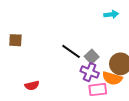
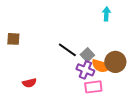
cyan arrow: (111, 14) -> (106, 14), turned -80
orange semicircle: (112, 78) -> (101, 66), moved

